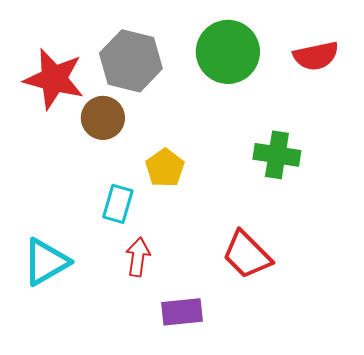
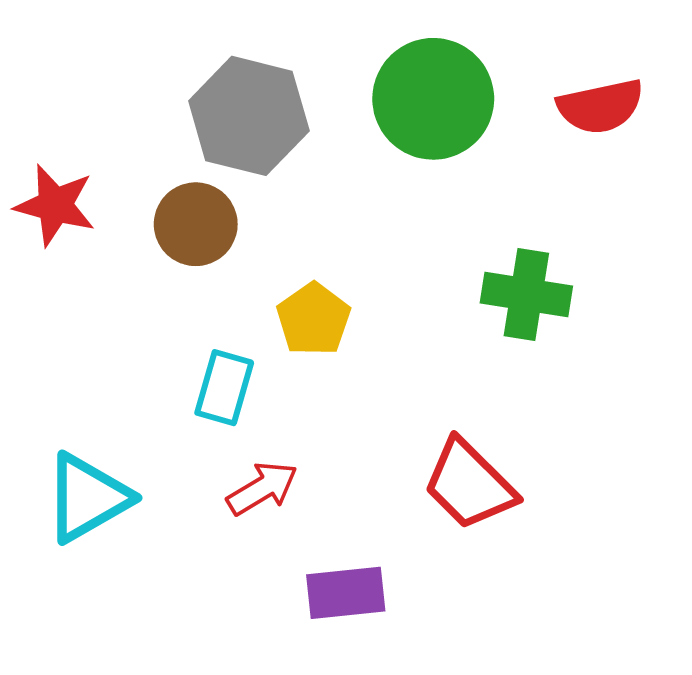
red star: (54, 79) -> (55, 205), moved, size x0.7
red arrow: (138, 257) -> (262, 488), turned 51

